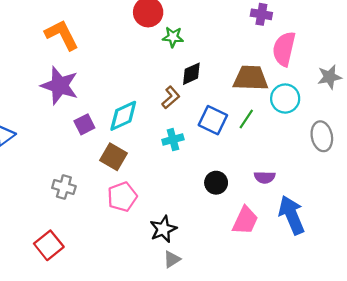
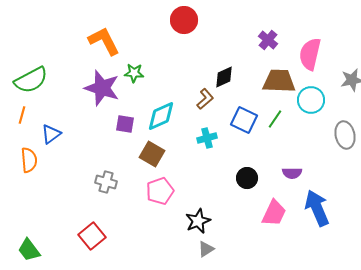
purple cross: (261, 14) -> (268, 40), moved, turned 30
green star: (173, 37) -> (134, 73), moved
purple square: (84, 124) -> (125, 124), turned 36

